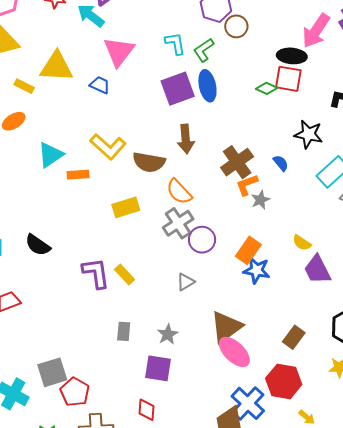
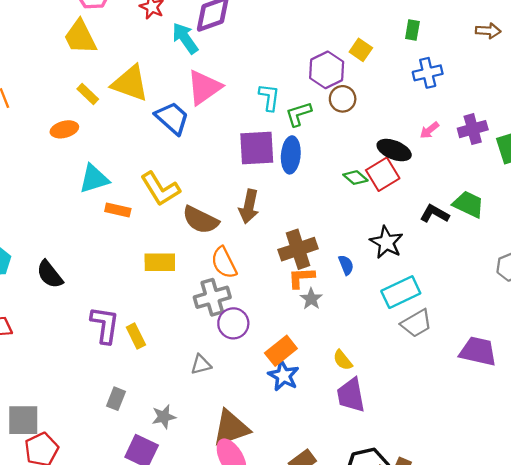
pink arrow: (316, 31) -> (429, 130), size x0.5
red square: (288, 79) -> (383, 174), turned 32
blue trapezoid: (100, 85) -> (172, 118), size x1.5
gray star: (260, 200) -> (311, 299), turned -30

